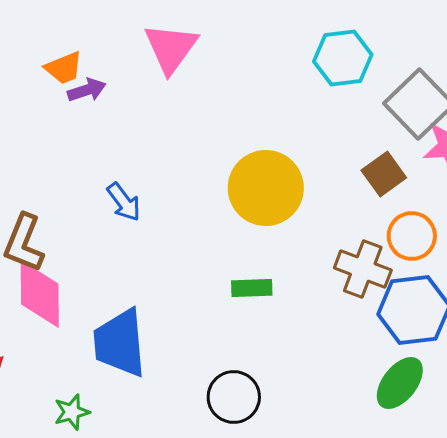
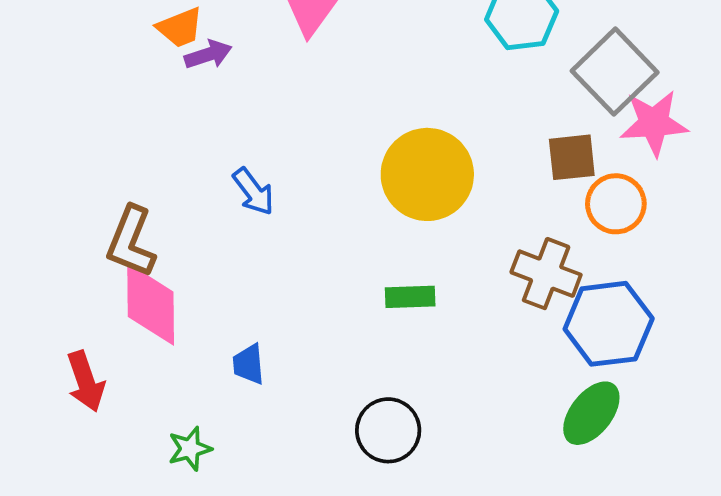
brown square: (384, 174) -> (572, 157), turned 30
orange circle: (412, 236) -> (616, 204), moved
blue trapezoid: (120, 343) -> (249, 364), size x0.5

